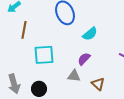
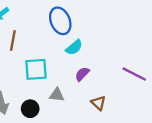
cyan semicircle: (90, 34) -> (74, 47), moved
gray triangle: (74, 76) -> (57, 95), moved

